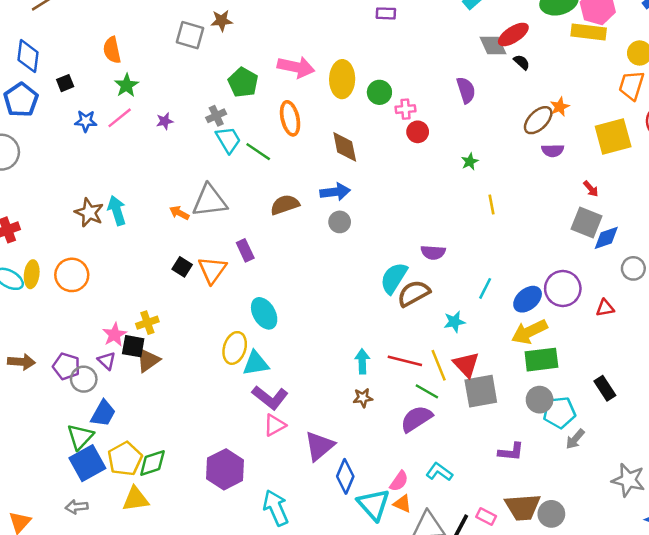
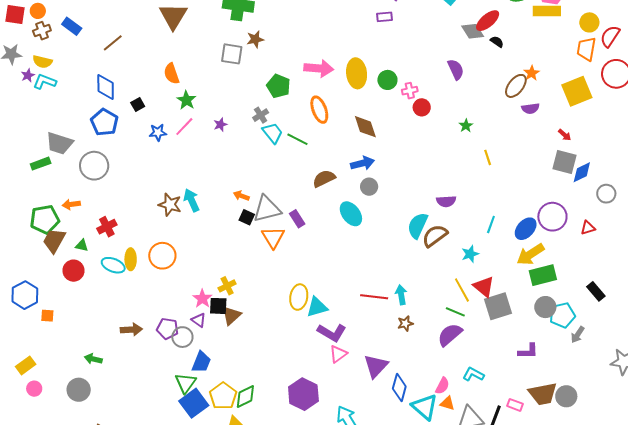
gray triangle: (210, 201) -> (267, 209), moved
black square: (182, 267) -> (247, 217), moved
cyan ellipse: (264, 313) -> (351, 214), moved
red line: (405, 361) -> (374, 297), moved

